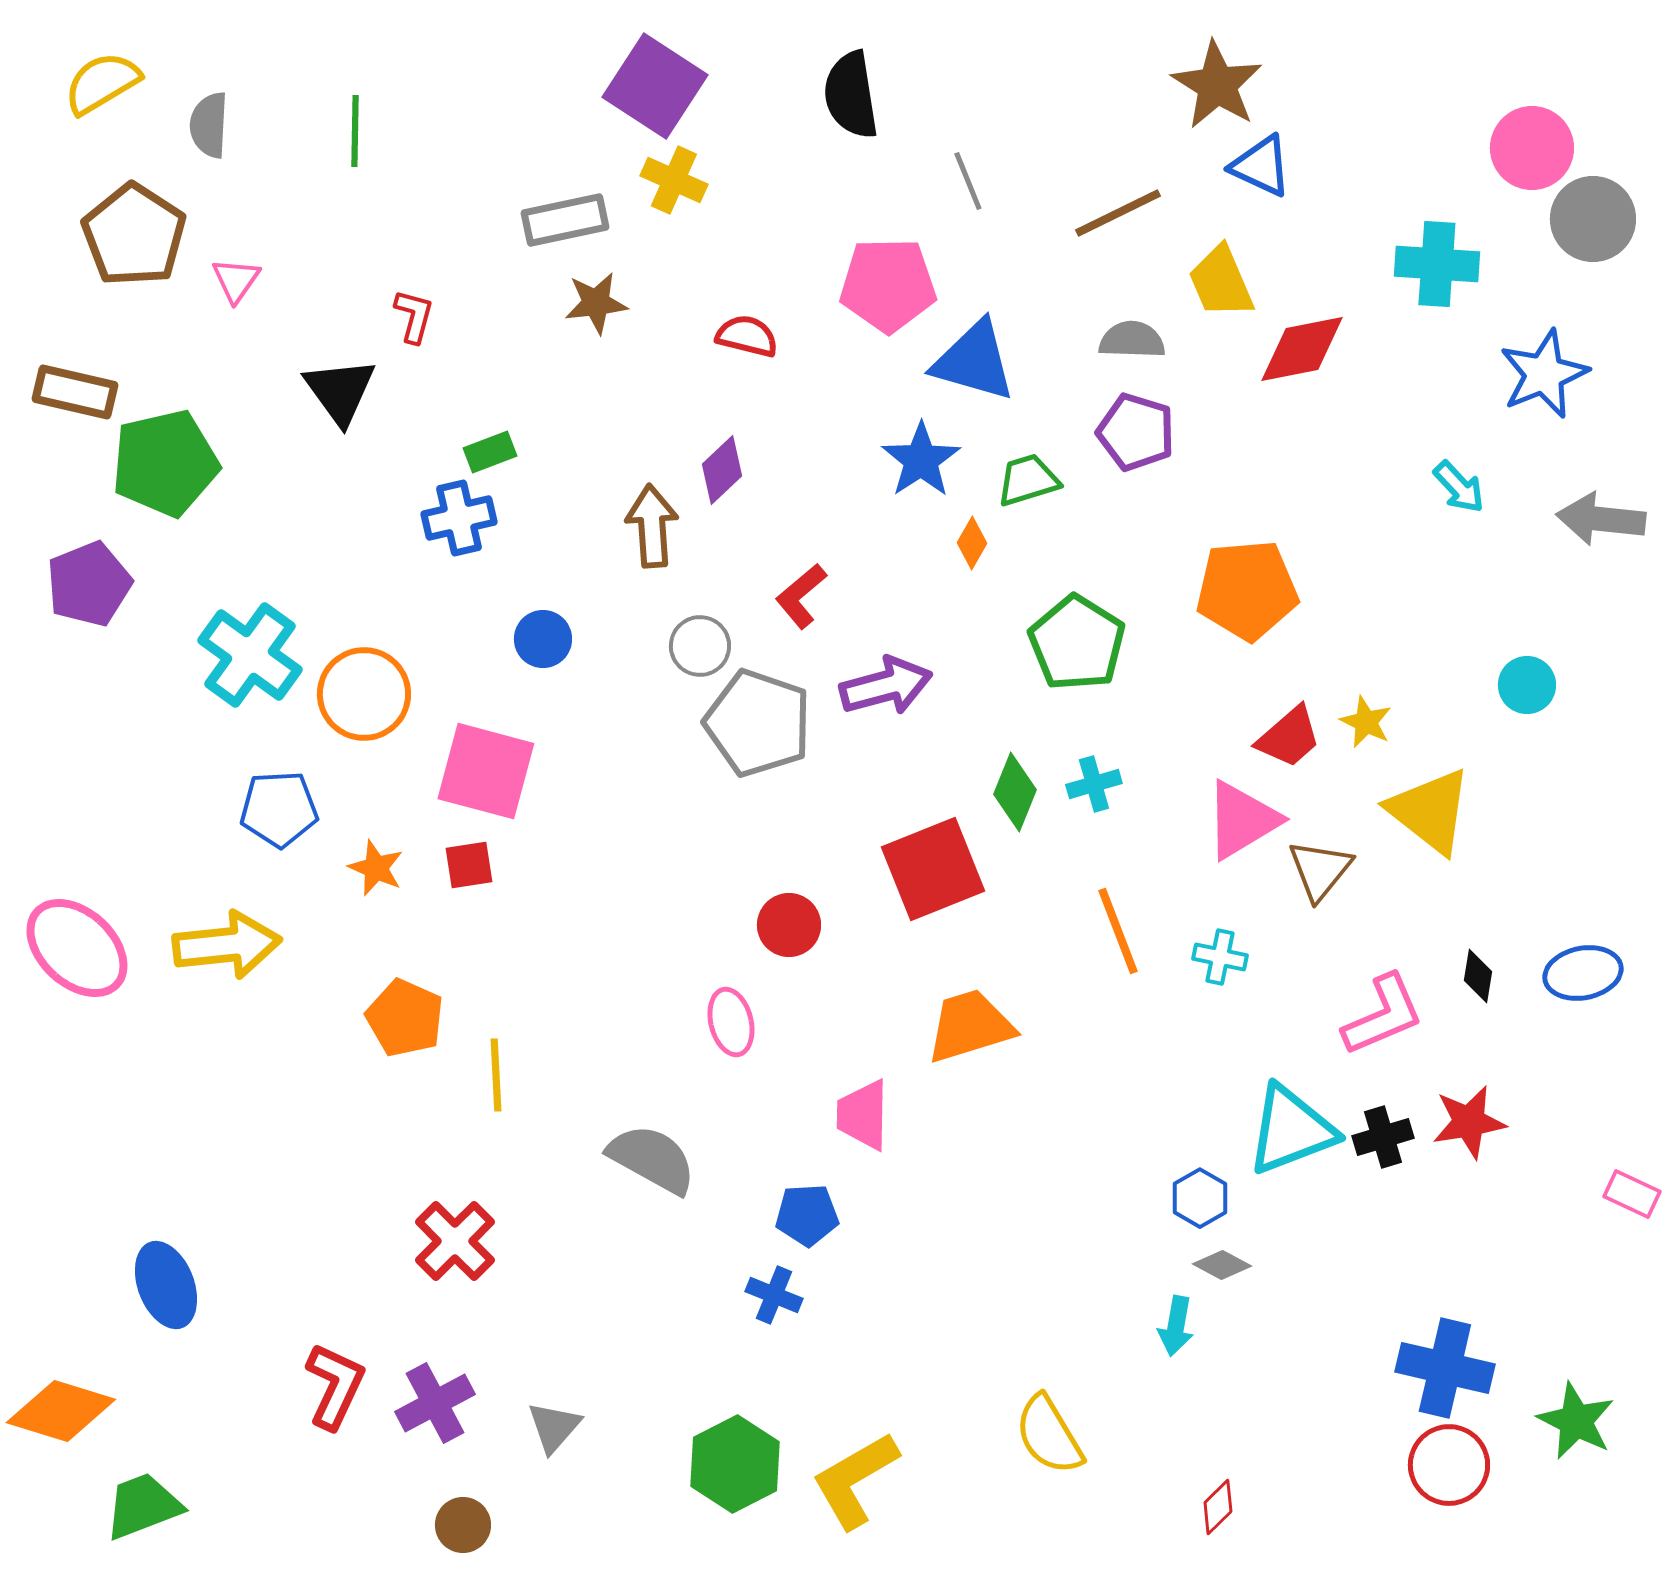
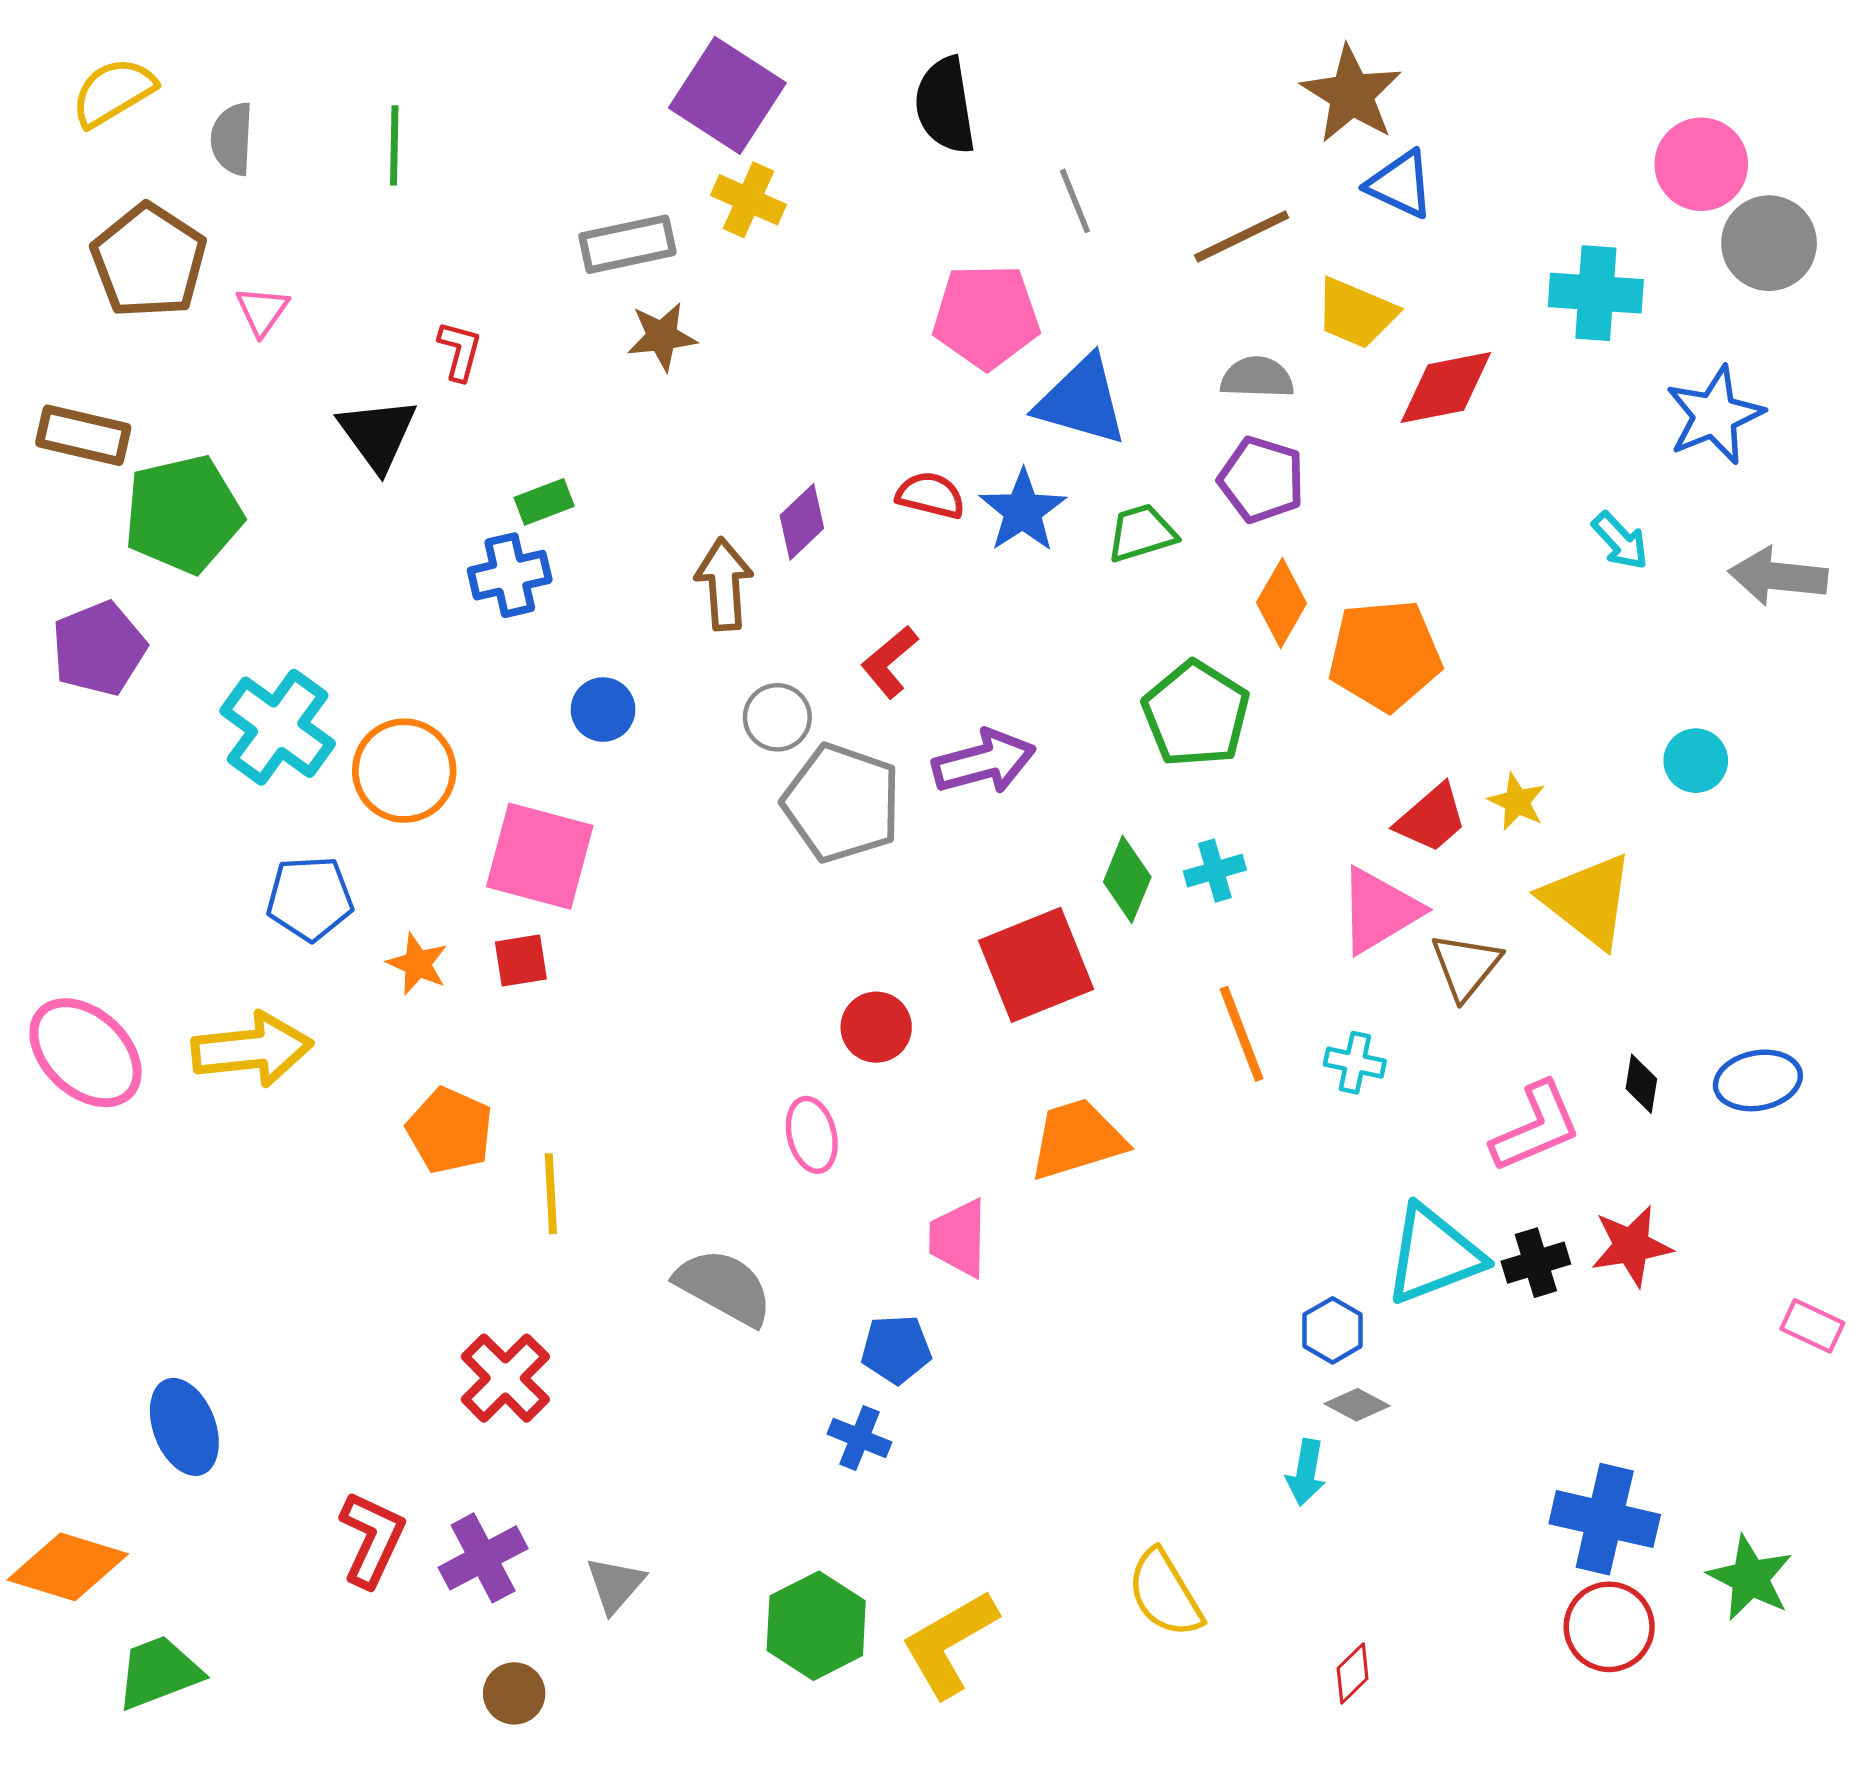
yellow trapezoid: (1221, 282) -> (1356, 313), turned -44
red semicircle: (747, 336) -> (931, 495), moved
orange diamond: (972, 543) -> (1282, 603), moved, size x1.5

